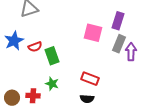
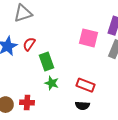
red semicircle: (35, 47) -> (29, 44), moved, turned 144
green star: (52, 84) -> (52, 83), moved

